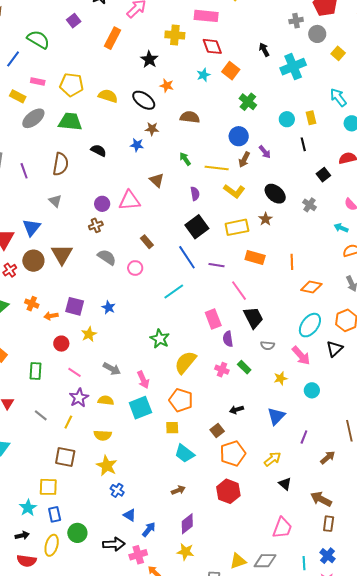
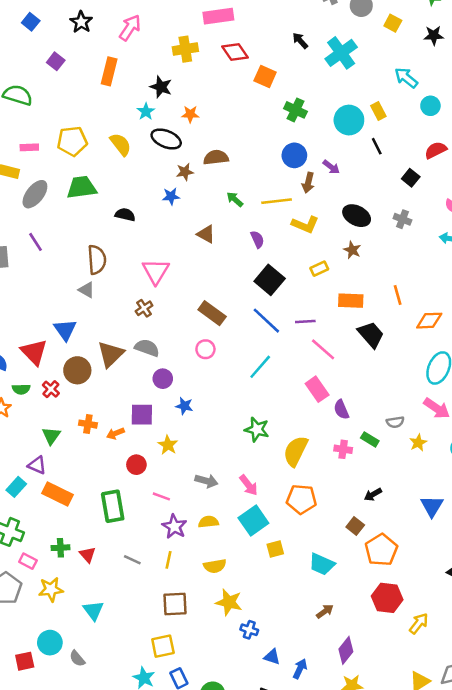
cyan star: (203, 75) -> (146, 112), moved
yellow semicircle: (108, 96) -> (121, 144), turned 48
brown semicircle: (190, 117) -> (216, 157), moved
cyan circle: (287, 119) -> (349, 120), size x1.5
brown semicircle: (61, 164) -> (97, 260), moved
purple line: (24, 171) -> (36, 242), moved
pink triangle: (129, 201) -> (156, 271), moved, turned -40
purple circle: (102, 204) -> (163, 379), moved
yellow rectangle: (237, 227) -> (319, 269), size x0.6
brown rectangle: (147, 242) -> (212, 313), size x1.5
brown triangle: (62, 254) -> (111, 354), turned 30
gray semicircle: (107, 257) -> (147, 348), moved
pink line: (239, 291) -> (323, 349), moved
black trapezoid: (253, 318) -> (371, 335), moved
gray semicircle: (268, 345) -> (395, 422), moved
green rectangle: (36, 371) -> (113, 506), size x1.4
blue triangle: (276, 416) -> (432, 506), moved
yellow square: (172, 428) -> (275, 549), moved
yellow arrow: (272, 459) -> (419, 623), moved

